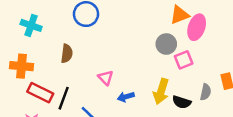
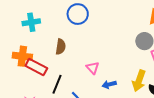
cyan cross: (31, 25) -> (31, 22), turned -30
red rectangle: (40, 93) -> (36, 67), moved

